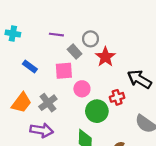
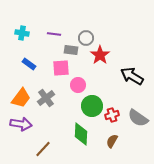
cyan cross: (13, 34) -> (22, 33), moved
gray rectangle: (75, 52) -> (71, 50), turned -40
red cross: (117, 97) -> (112, 115), moved
purple arrow: (42, 130) -> (21, 124), moved

